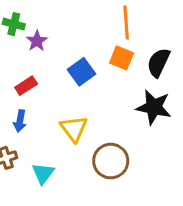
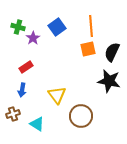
orange square: (122, 58) -> (88, 49), turned -35
blue square: (81, 72) -> (57, 27), moved
cyan triangle: (43, 173) -> (37, 124), turned -35

